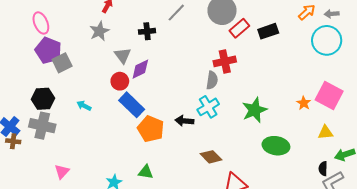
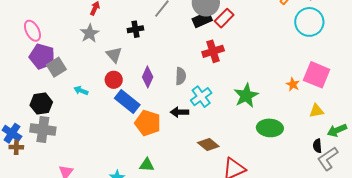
black rectangle: (268, 31) -> (202, 20), moved
purple diamond: (140, 69) -> (148, 77), moved, turned -35
gray semicircle: (212, 80) -> (181, 76), moved
cyan arrow: (84, 106) -> (81, 91), moved

